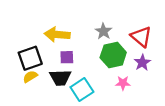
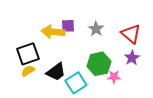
green hexagon: (113, 55) -> (99, 64), moved
purple square: (67, 57) -> (68, 26), moved
black trapezoid: (60, 78) -> (56, 72), turned -35

